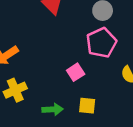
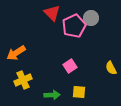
pink pentagon: (101, 43) -> (74, 26), moved

